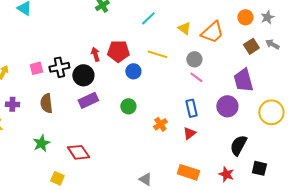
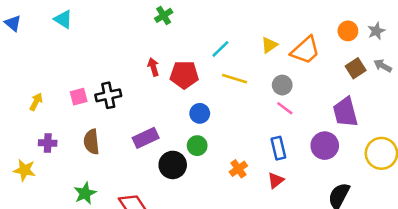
cyan line: (148, 18) -> (220, 49), moved
yellow triangle: (184, 28) -> (269, 45), turned 48
red arrow: (95, 54) -> (153, 67), moved
blue circle: (133, 71) -> (200, 113), moved
black circle: (83, 75) -> (173, 165), moved

